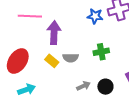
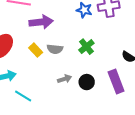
purple arrow: (54, 33) -> (41, 22), turned 75
green cross: (101, 52) -> (86, 47), turned -35

